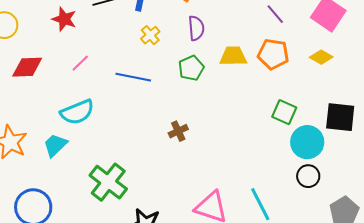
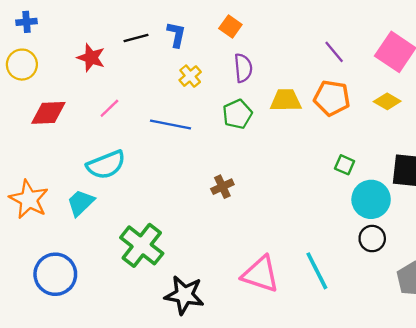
green square: (284, 112) -> (345, 165), size x0.7

